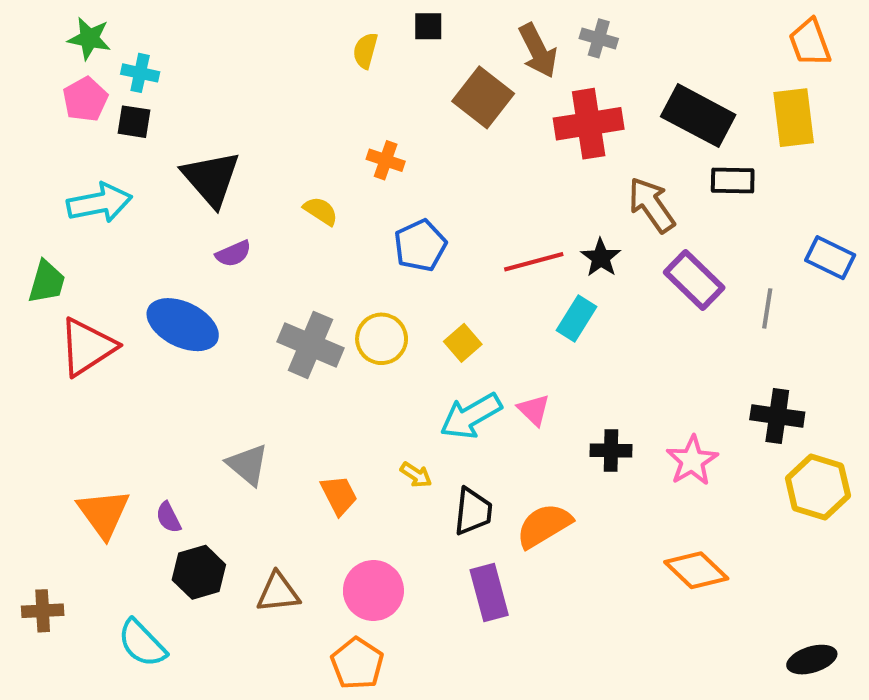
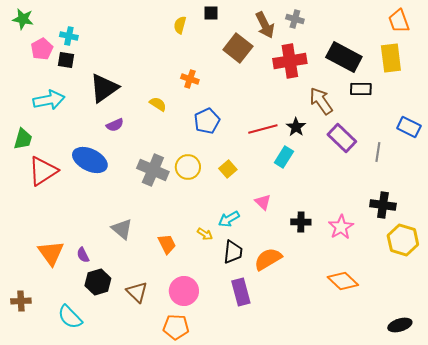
green star: (89, 38) -> (23, 19), moved
black triangle: (211, 178) -> (104, 88), turned 36
cyan arrow: (471, 416) -> (229, 219), moved, size x0.7
brown triangle: (278, 593) -> (137, 292), turned 50
orange pentagon: (357, 664) -> (176, 327), turned -30

